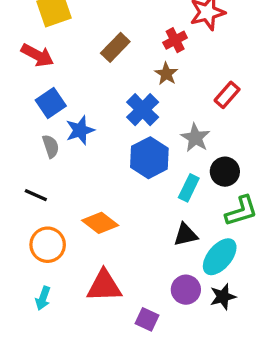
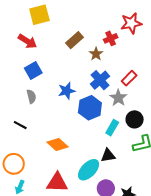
brown star: (166, 74) -> (96, 54), moved
red rectangle: (227, 95) -> (129, 78), moved
blue cross: (143, 110) -> (100, 80), moved
blue star: (80, 130) -> (67, 91), moved
orange circle: (48, 245) -> (14, 164), moved
cyan ellipse: (220, 257) -> (89, 170), moved

